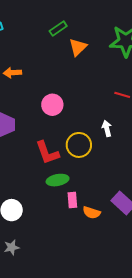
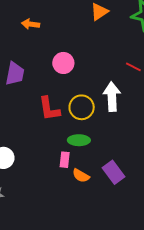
white arrow: (107, 129) -> (112, 97), size x1.8
green ellipse: (58, 180) -> (79, 140), moved

